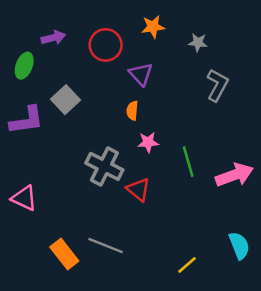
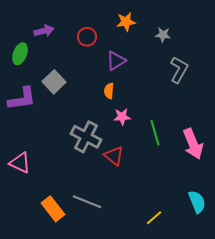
red circle: (106, 45) -> (87, 37), size x0.7
purple triangle: (141, 74) -> (116, 61), turned 40
pink arrow: (234, 175) -> (193, 144), turned 88

